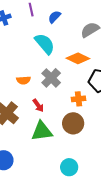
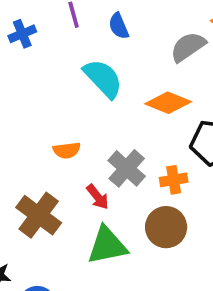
blue semicircle: (54, 17) -> (119, 26), turned -64
gray cross: (51, 78) -> (127, 168), moved

